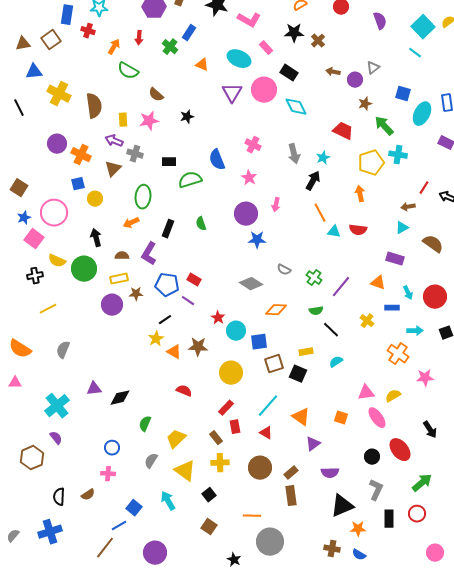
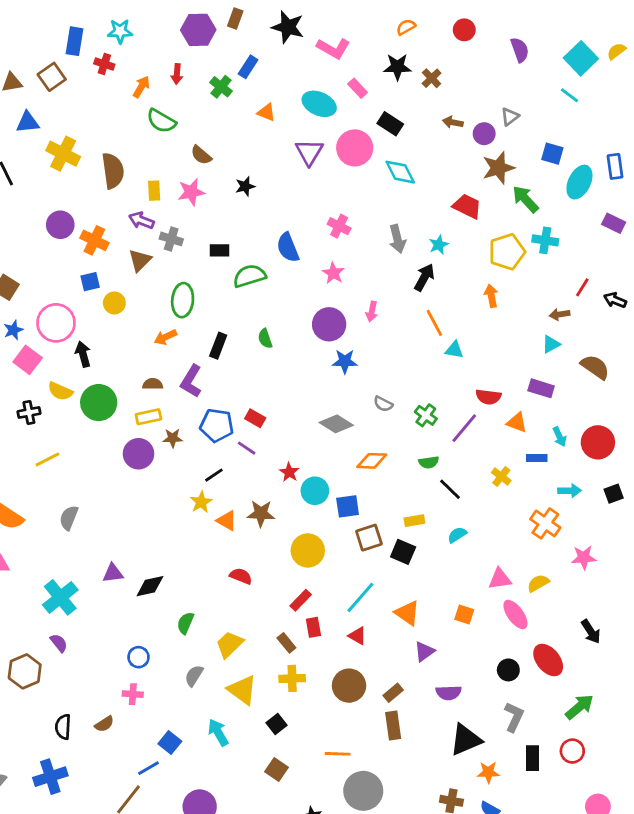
brown star: (365, 104) -> (498, 168), size x1.6
red semicircle: (358, 230) -> (488, 397), moved
black arrow: (96, 238) -> (83, 354), moved

